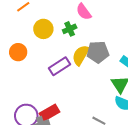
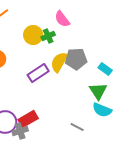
yellow circle: (43, 29) -> (33, 35), moved

